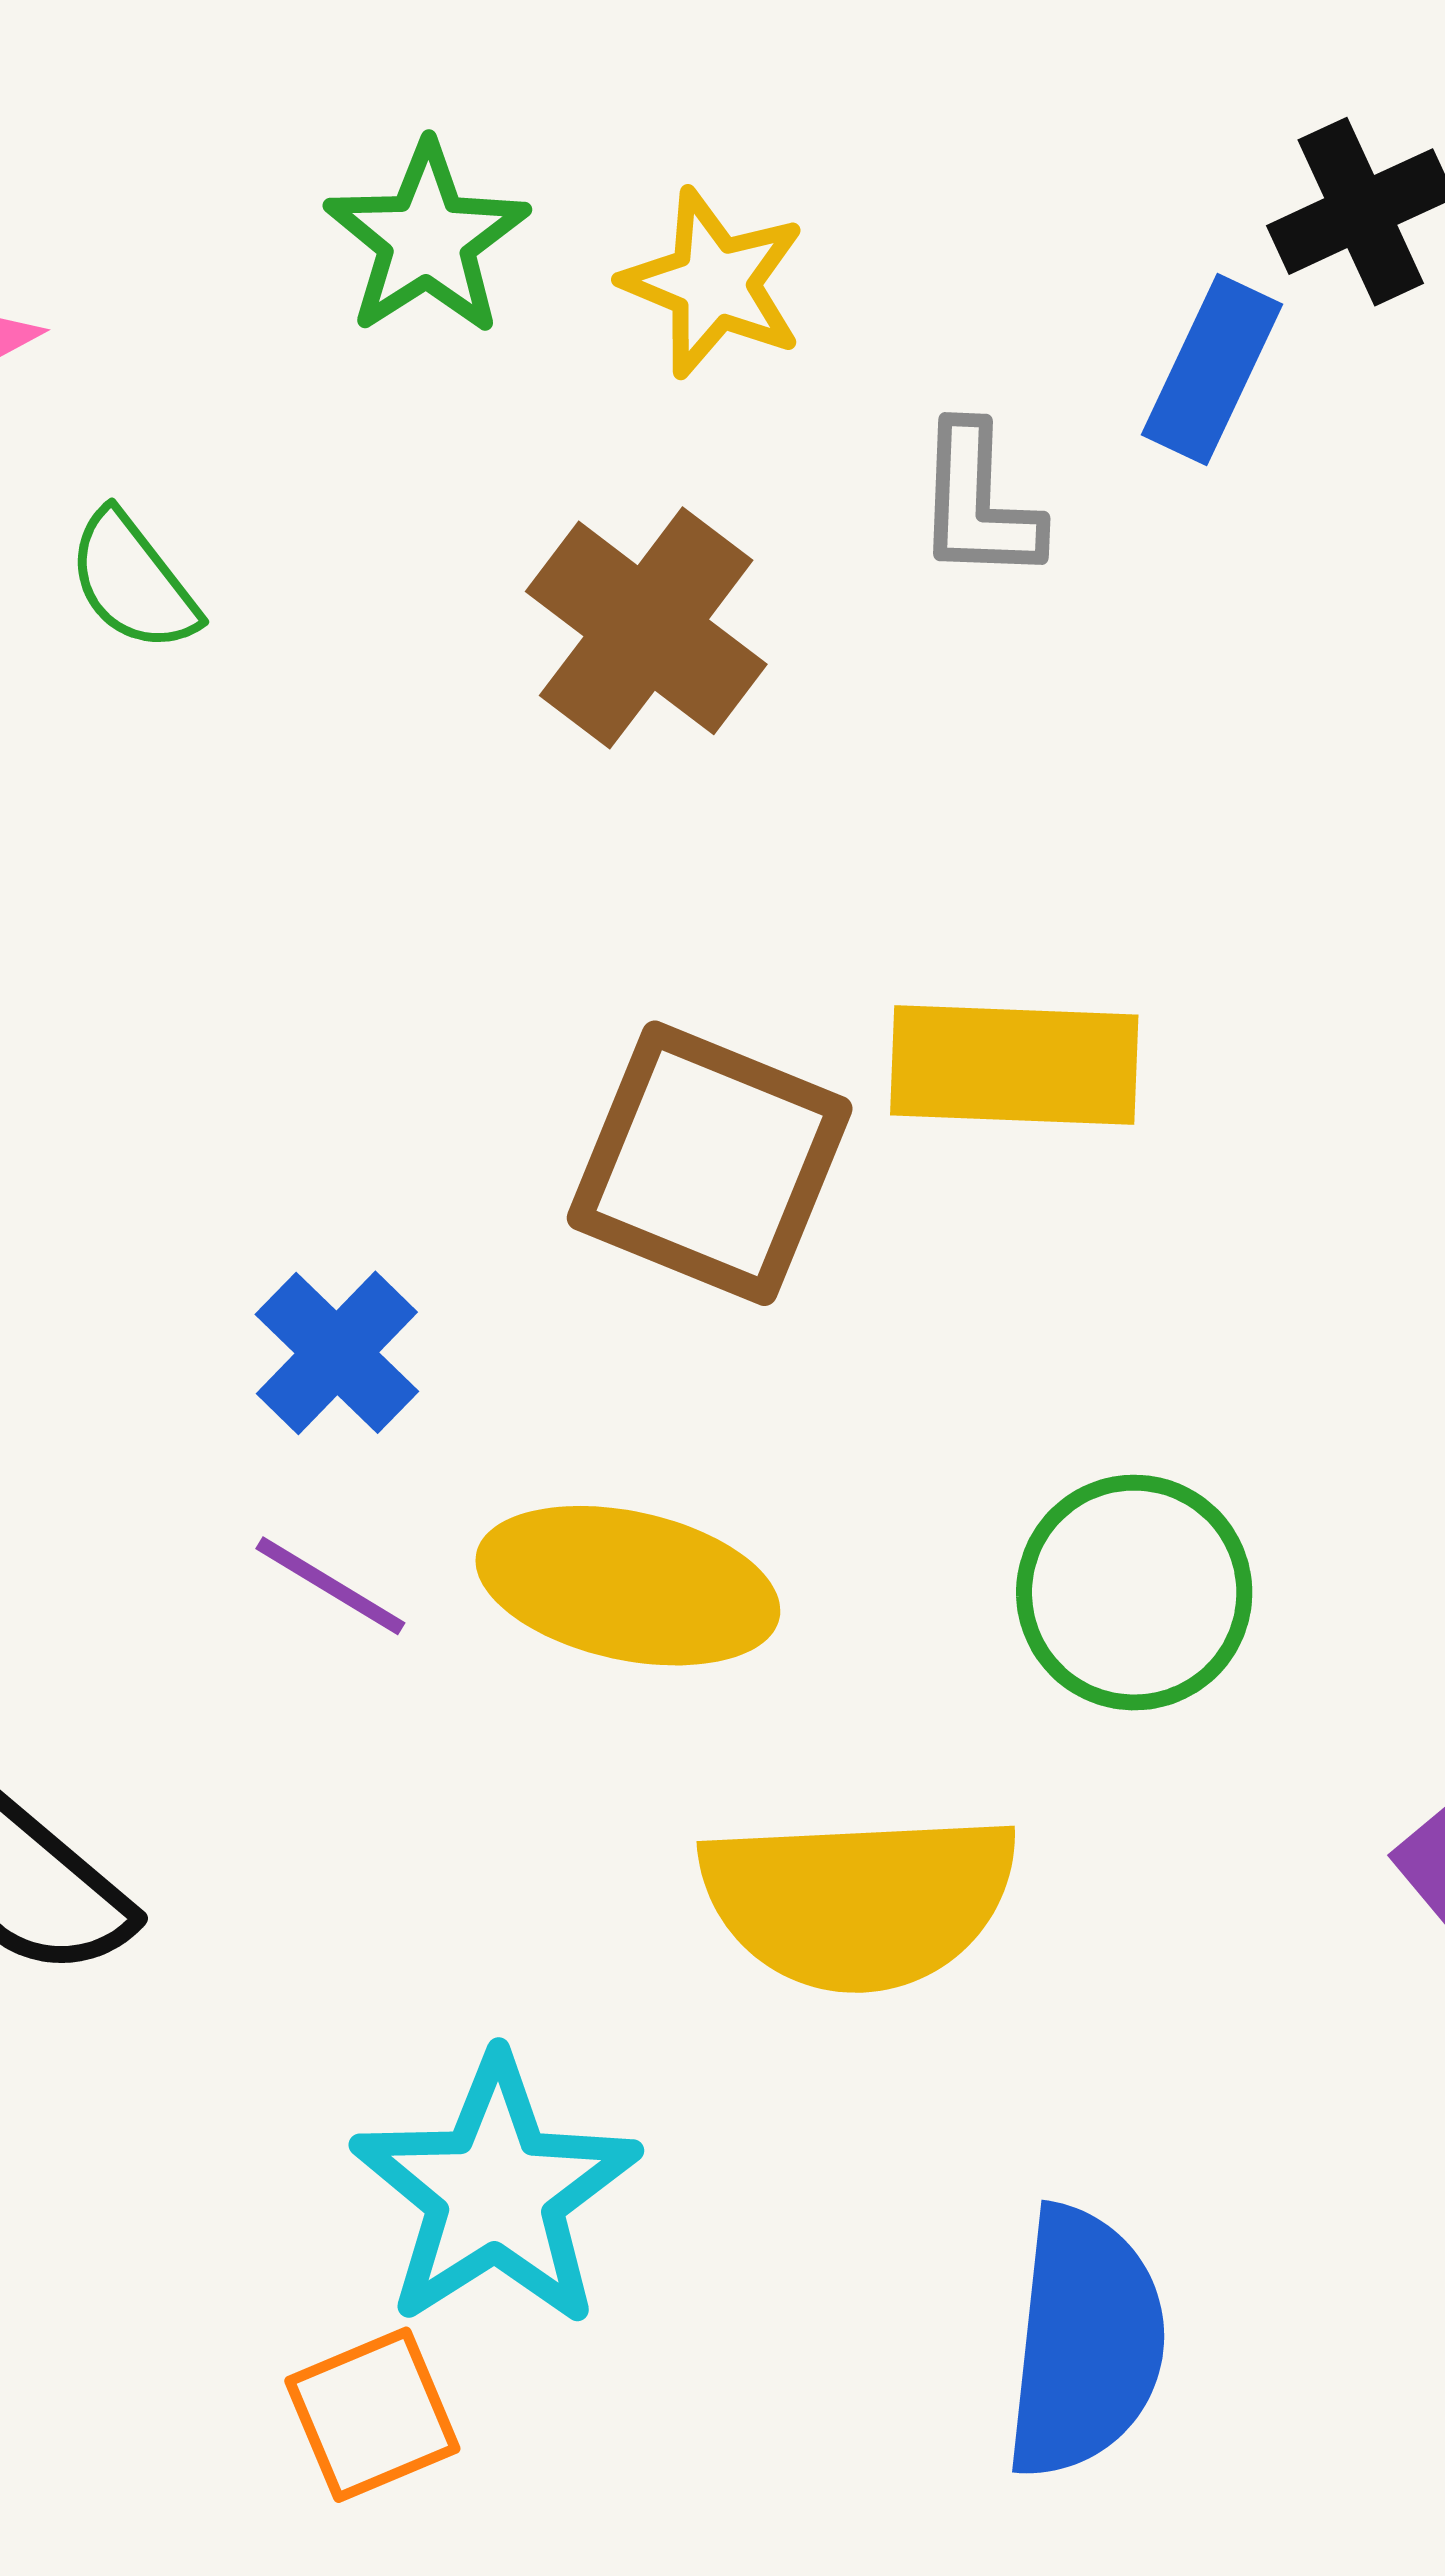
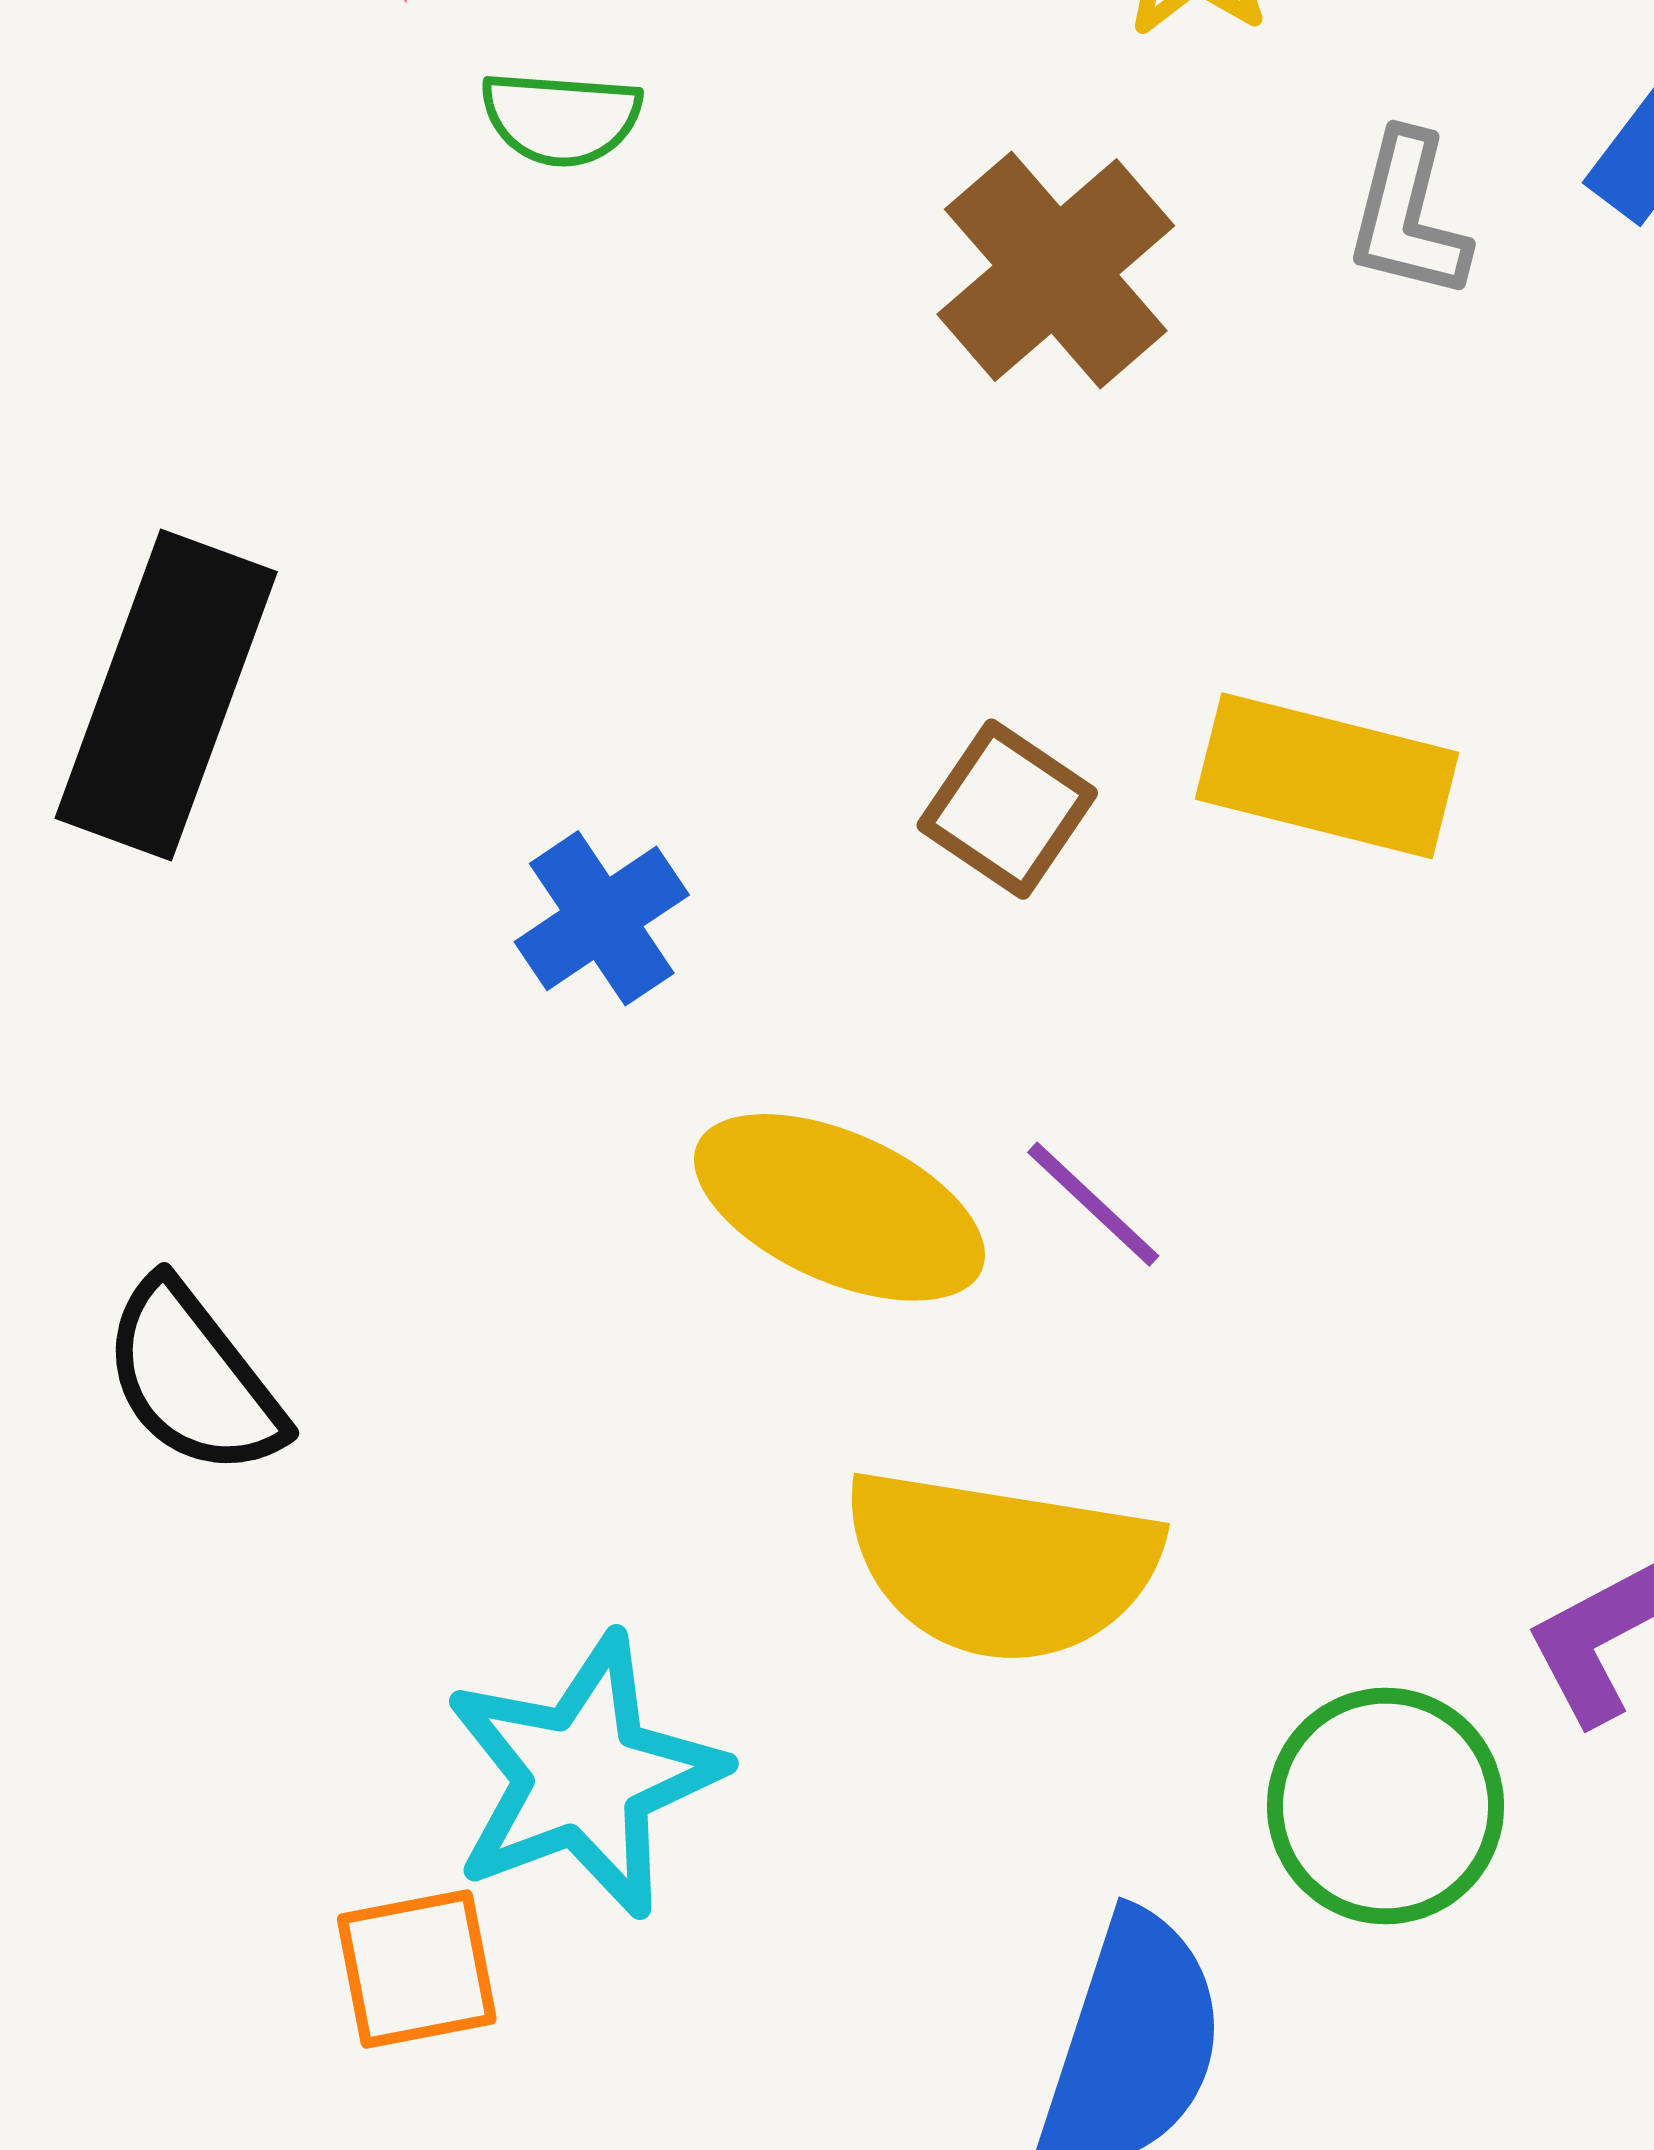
green semicircle: (133, 582) -> (561, 118), turned -60
brown square: (710, 1163) -> (1007, 809), size x0.6
purple line: (330, 1586) -> (1093, 1204), moved
green circle: (1134, 1593) -> (1386, 1806), moved

